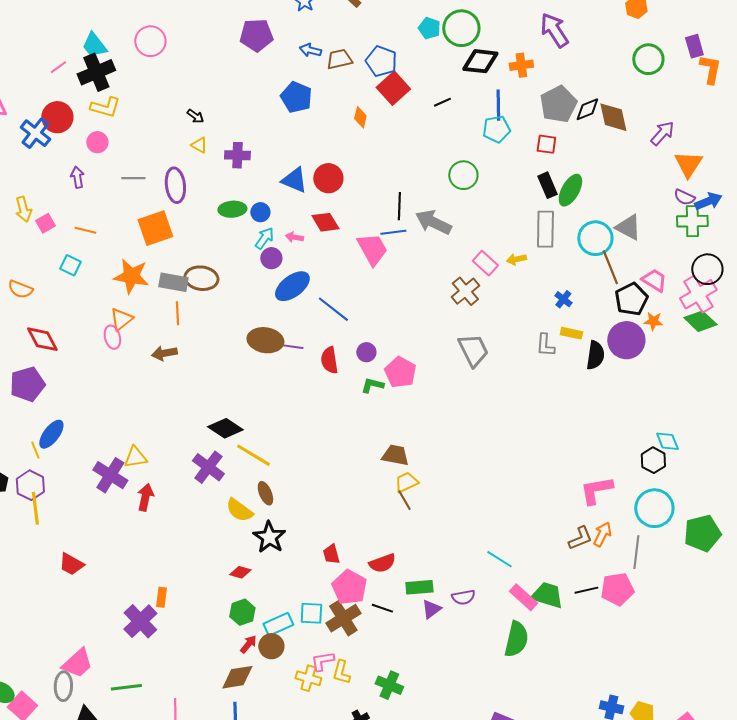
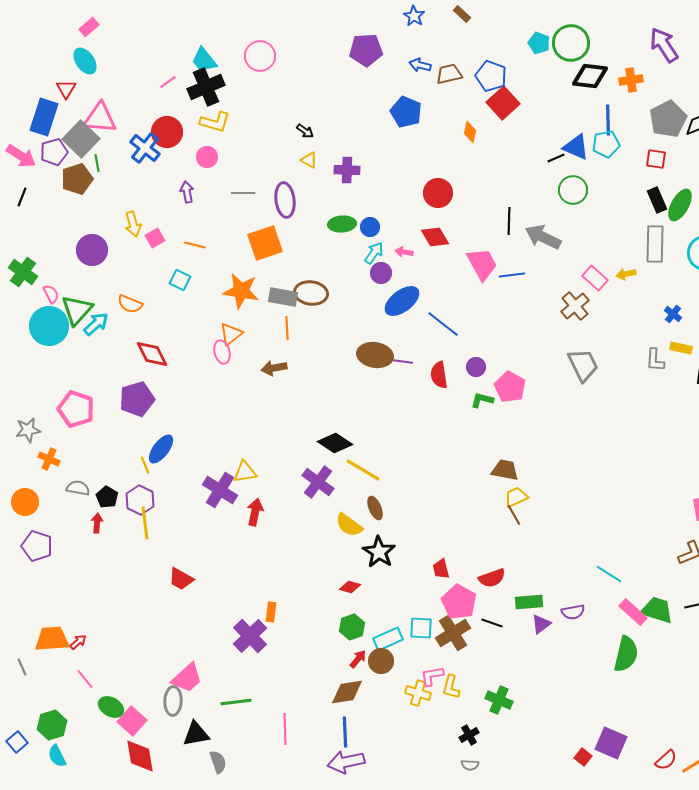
black line: (442, 102) -> (556, 158), moved
blue triangle: (294, 180) -> (576, 147), moved
blue line: (393, 232) -> (512, 275), moved

